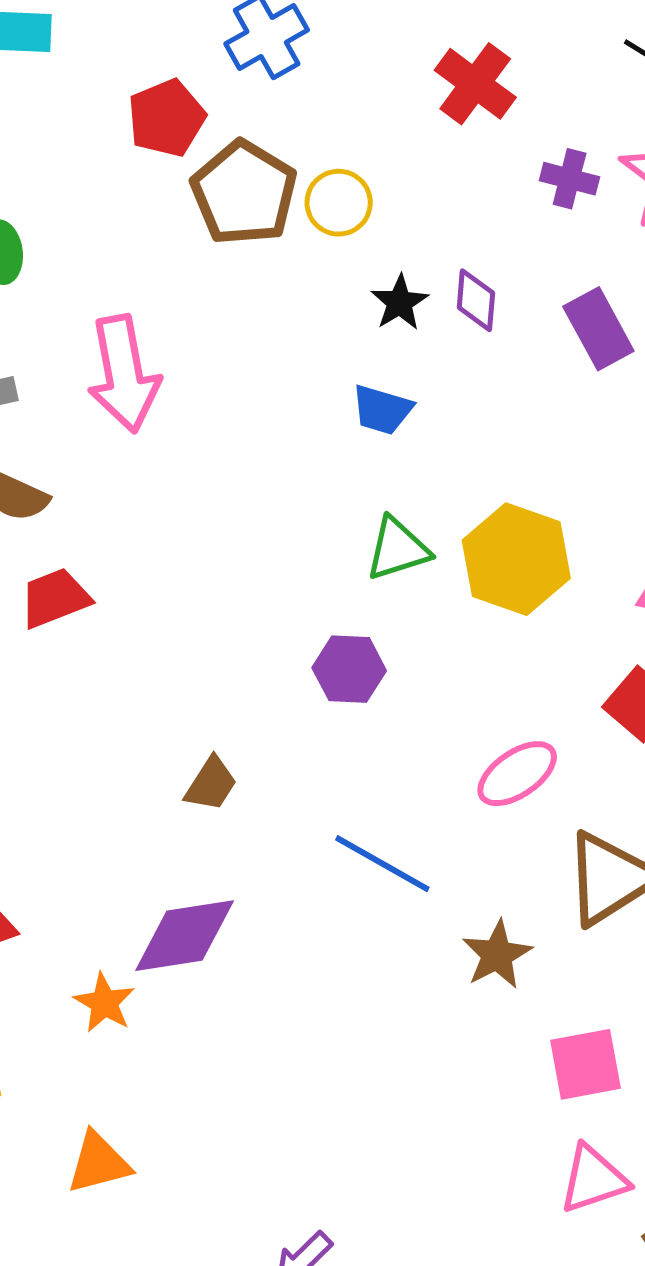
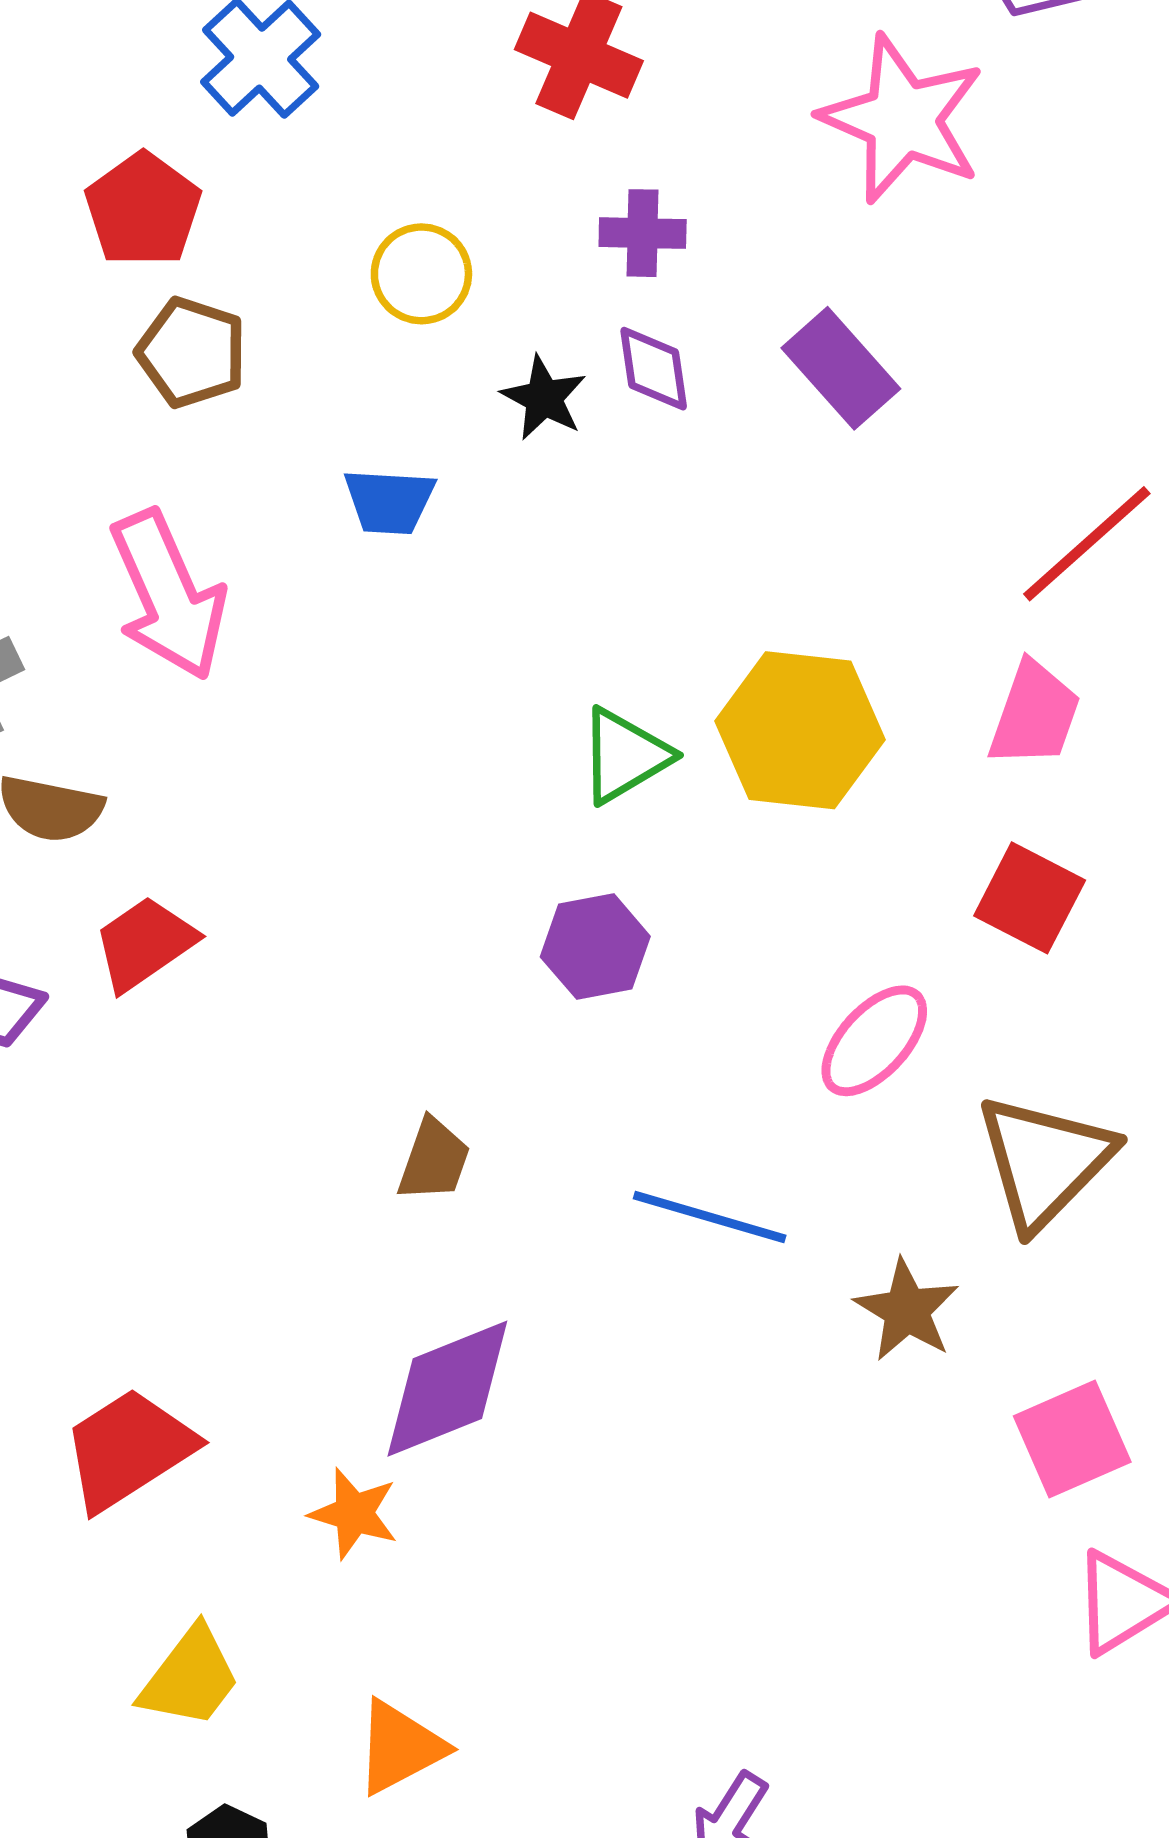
purple cross: (570, 179) -> (643, 233), moved
brown pentagon: (244, 193) -> (192, 352), moved, size x0.7
blue trapezoid: (382, 410) -> (389, 501), moved

